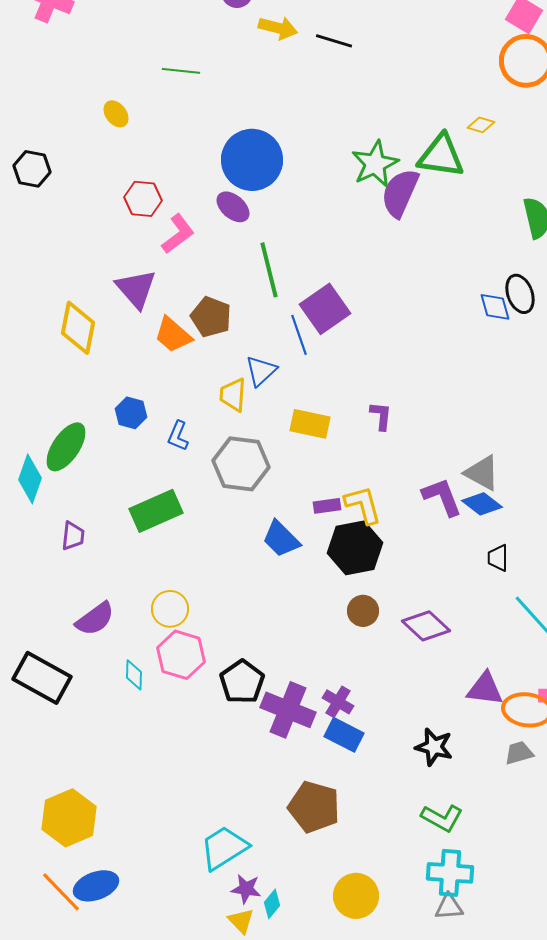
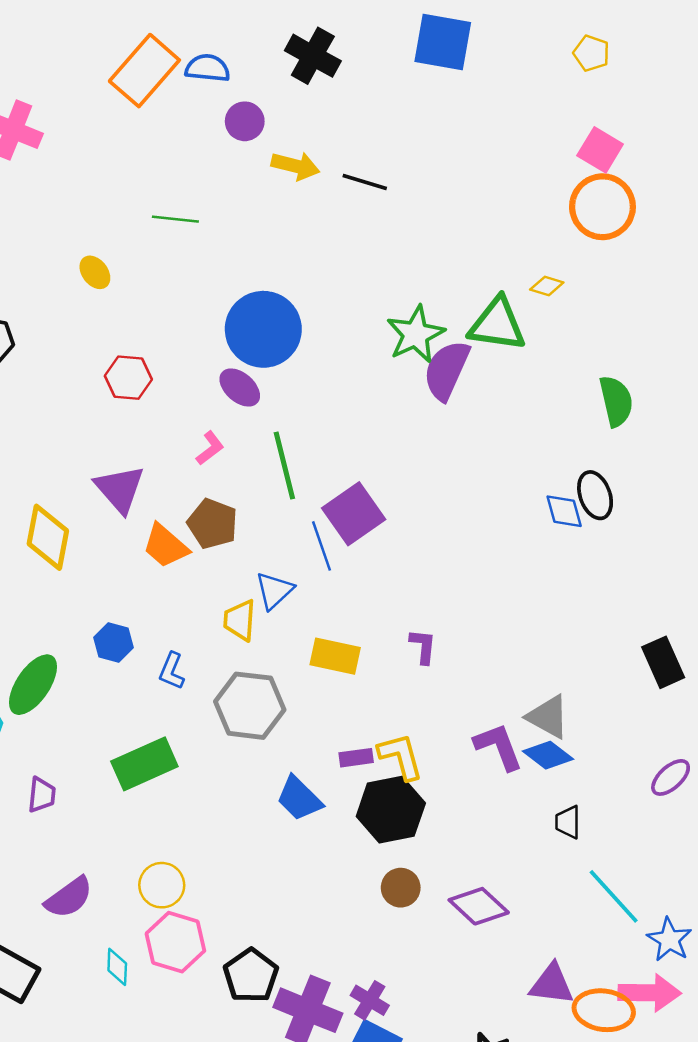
pink L-shape: (178, 234) -> (210, 448), moved, size x0.7

